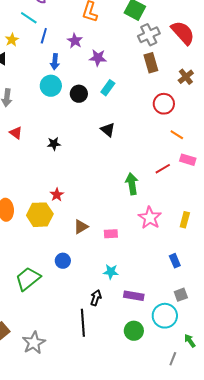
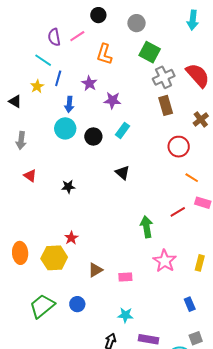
yellow star: (12, 40) -> (37, 86), moved
green trapezoid: (28, 279) -> (42, 306), moved

